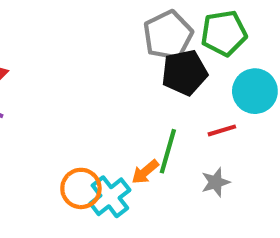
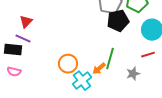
red line: (222, 130) -> (148, 55), moved
orange circle: (81, 188) -> (68, 64), moved

